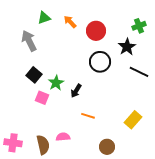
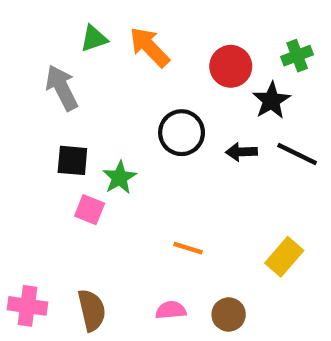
orange arrow: (70, 22) -> (149, 47), size x1.5
red circle: (96, 31) -> (231, 66), moved
black circle: (100, 62) -> (182, 133), moved
black square: (34, 75) -> (72, 160), turned -35
black arrow: (76, 91) -> (241, 152), moved, turned 56
pink semicircle: (63, 137) -> (171, 310), moved

